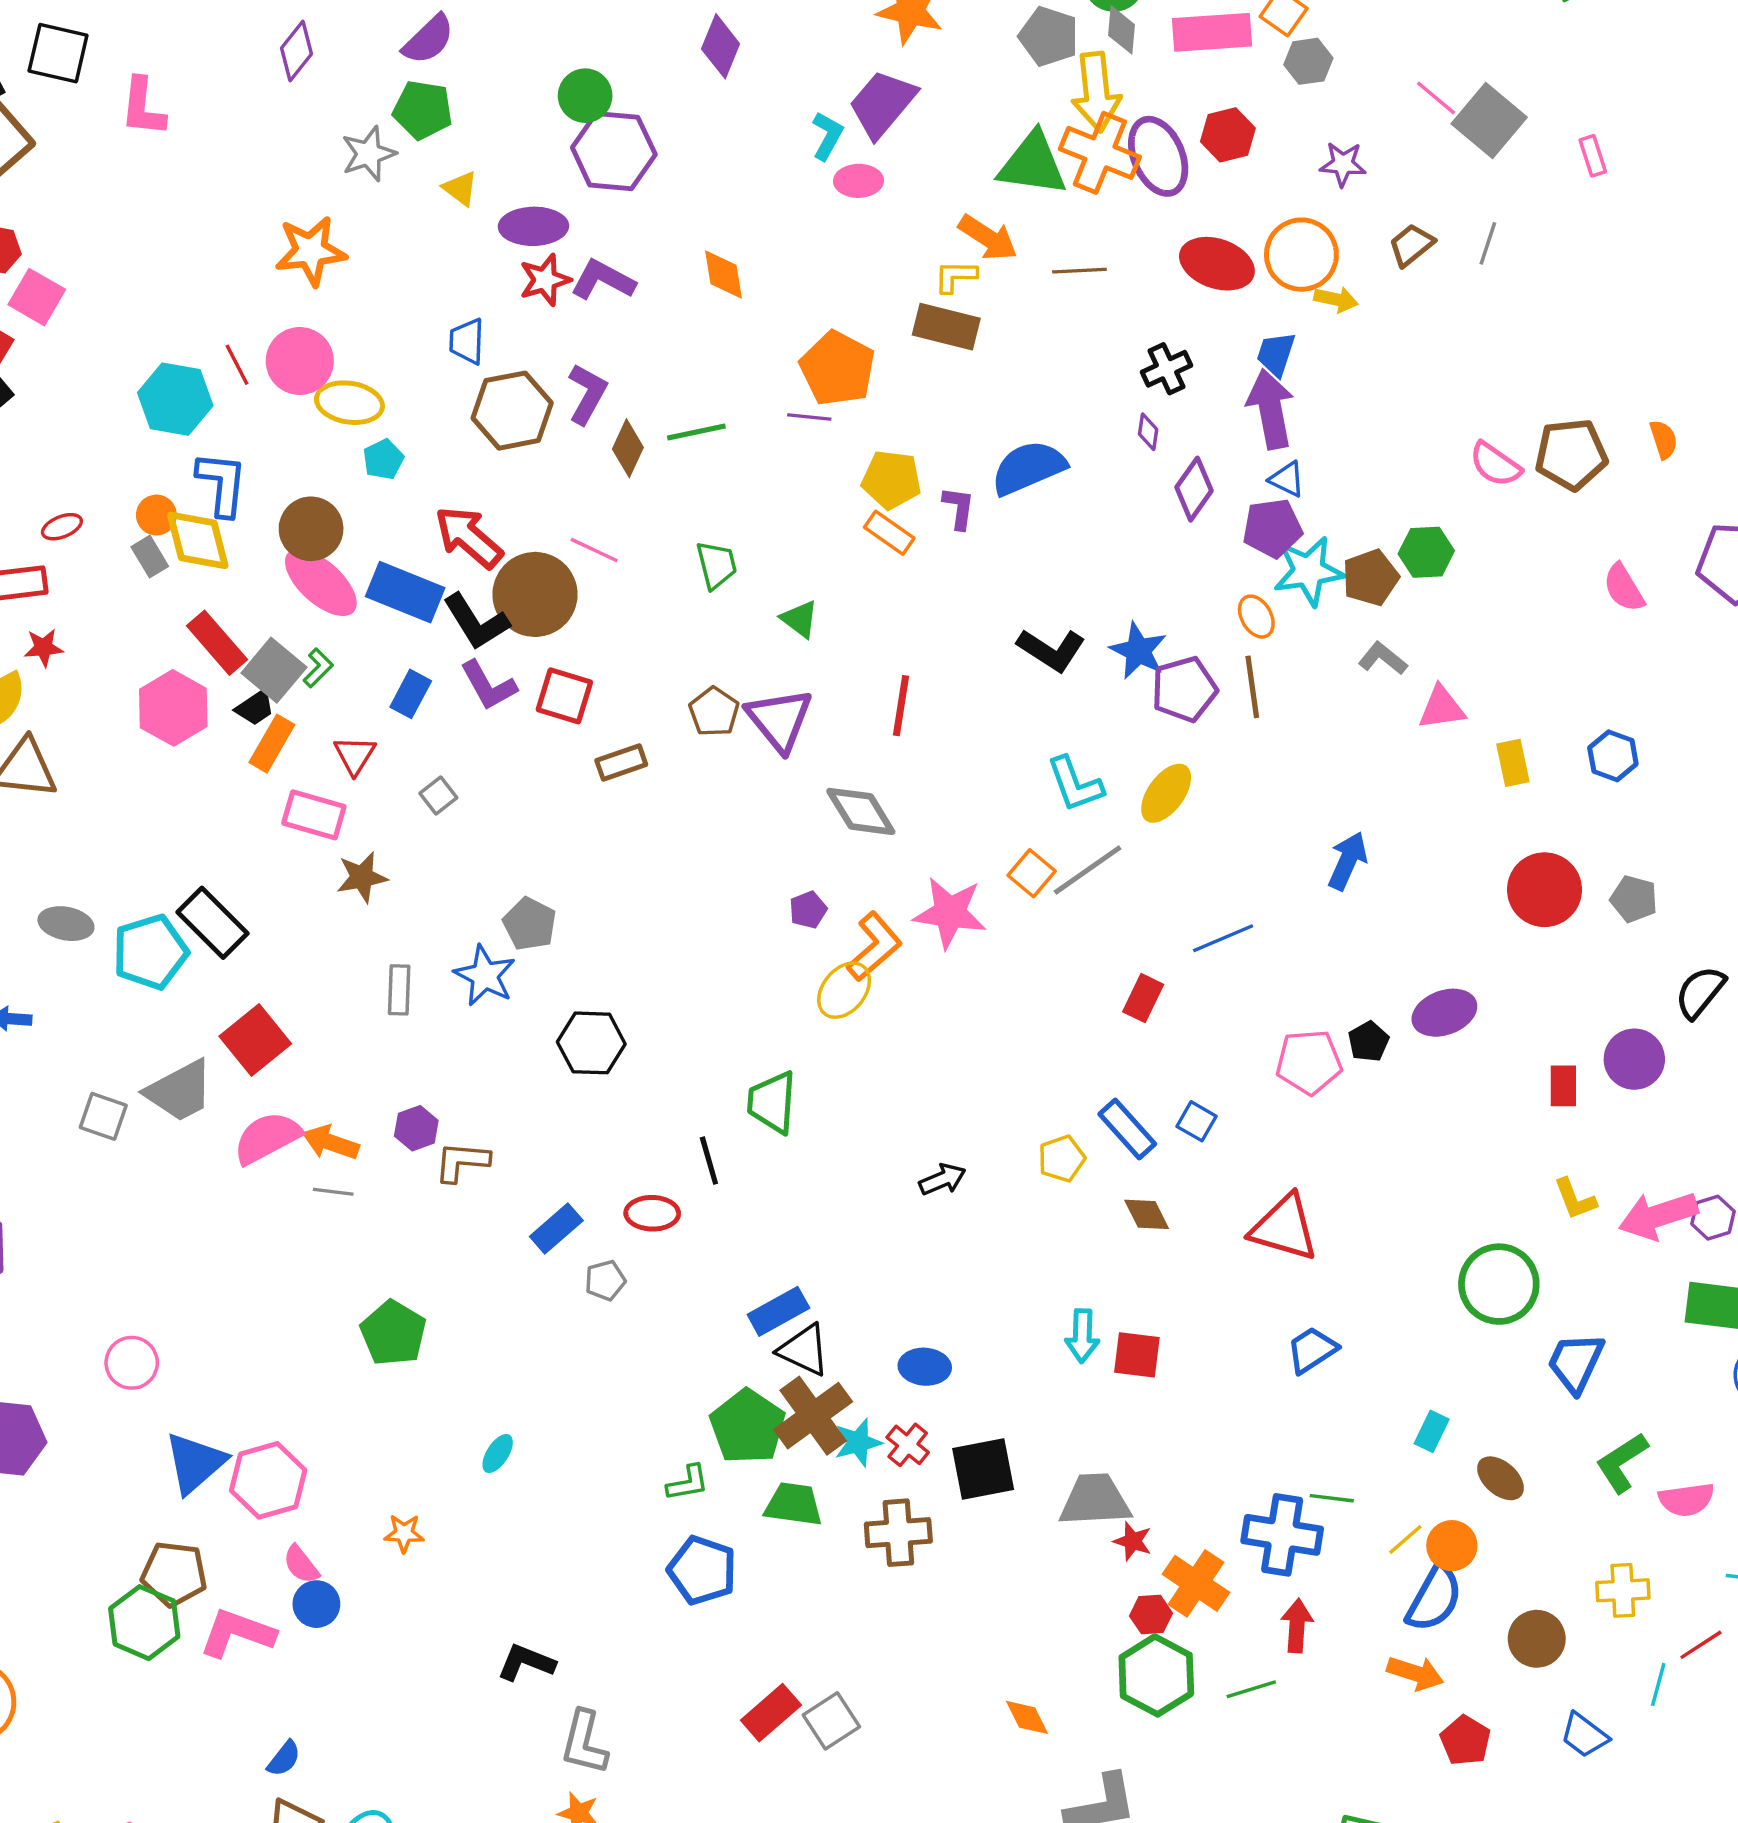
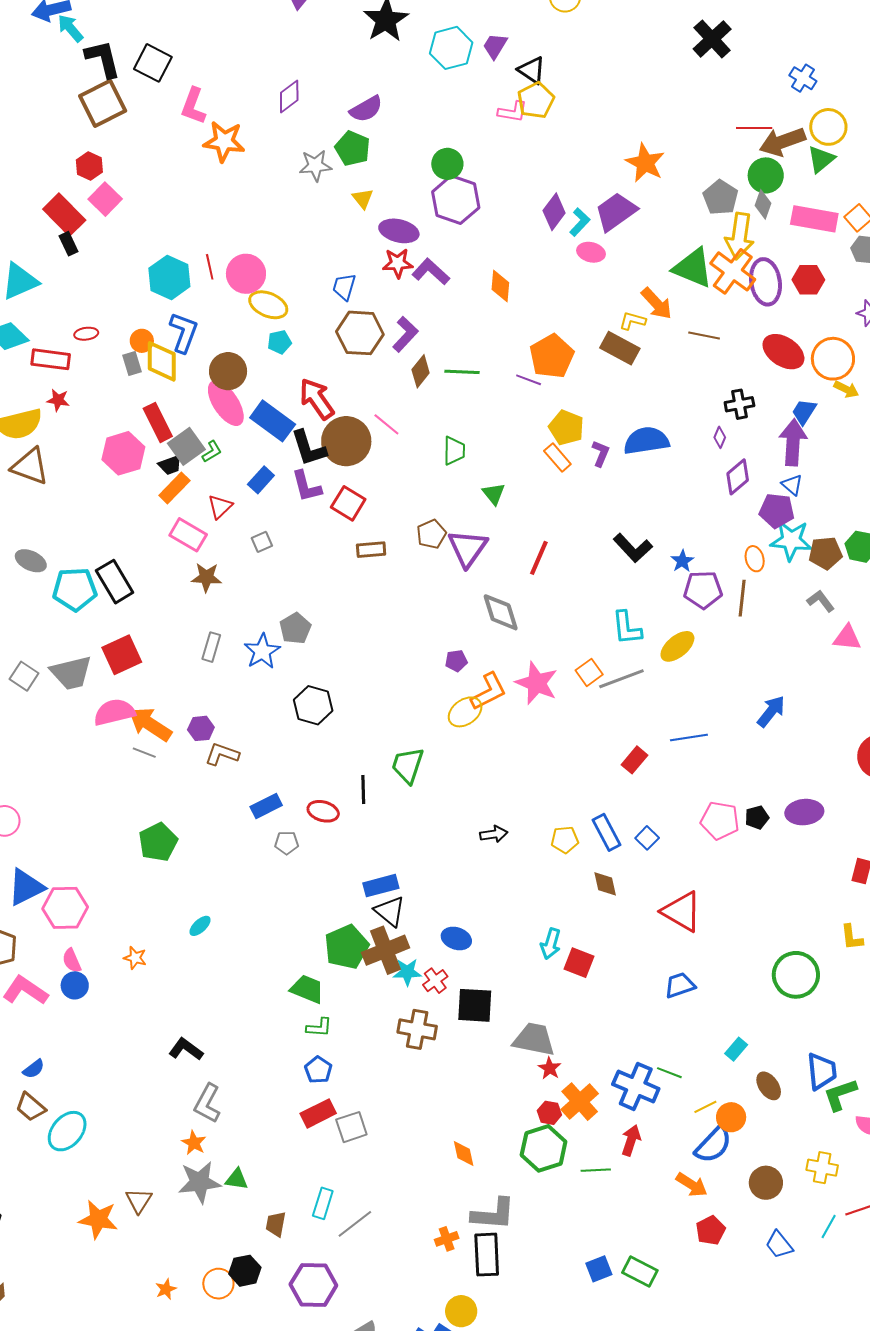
purple diamond: (721, 46) -> (554, 212), moved
orange star: (311, 251) -> (224, 141), moved
blue star: (1138, 651) -> (682, 561), size x0.7
orange arrow: (331, 1142) -> (150, 724), size x1.4
blue trapezoid: (1576, 1363) -> (822, 1071), moved, turned 135
green L-shape: (688, 1483) -> (319, 1027), moved
green trapezoid: (794, 1504) -> (307, 989), moved
blue pentagon: (702, 1570) -> (318, 1070), moved, size x0.7

